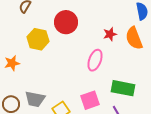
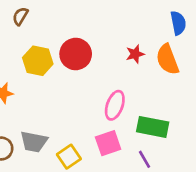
red circle: (66, 22) -> (76, 54), moved
pink ellipse: (95, 60) -> (115, 105), moved

